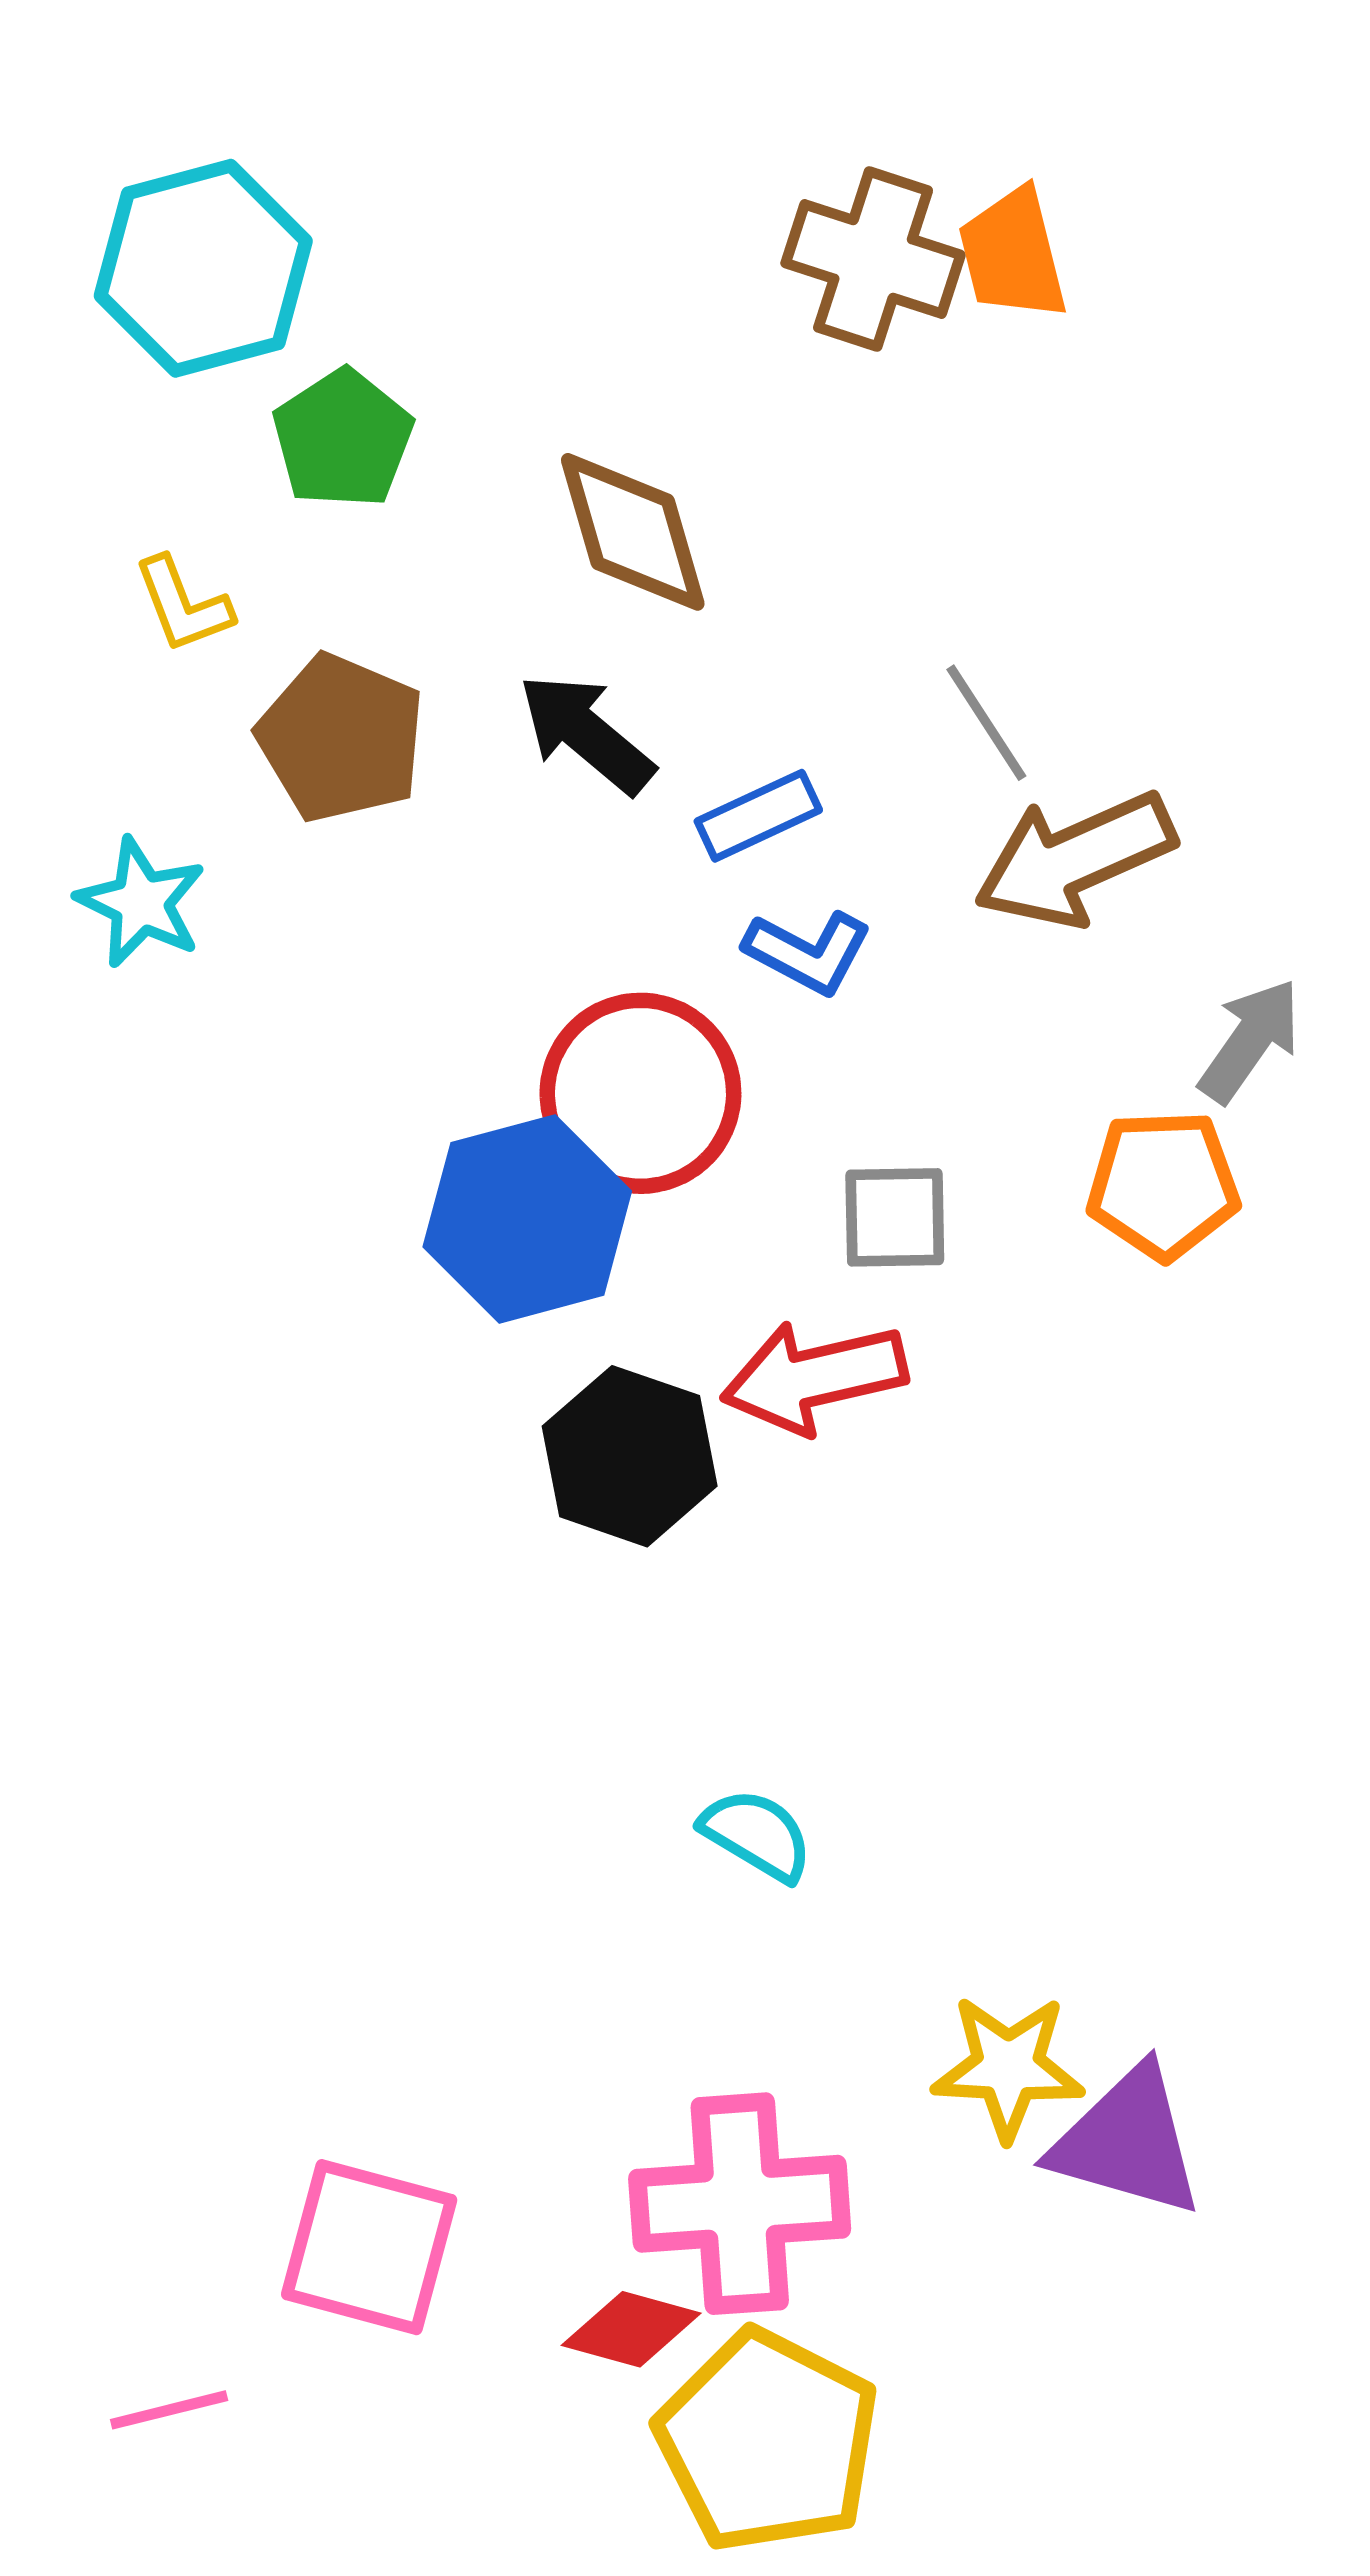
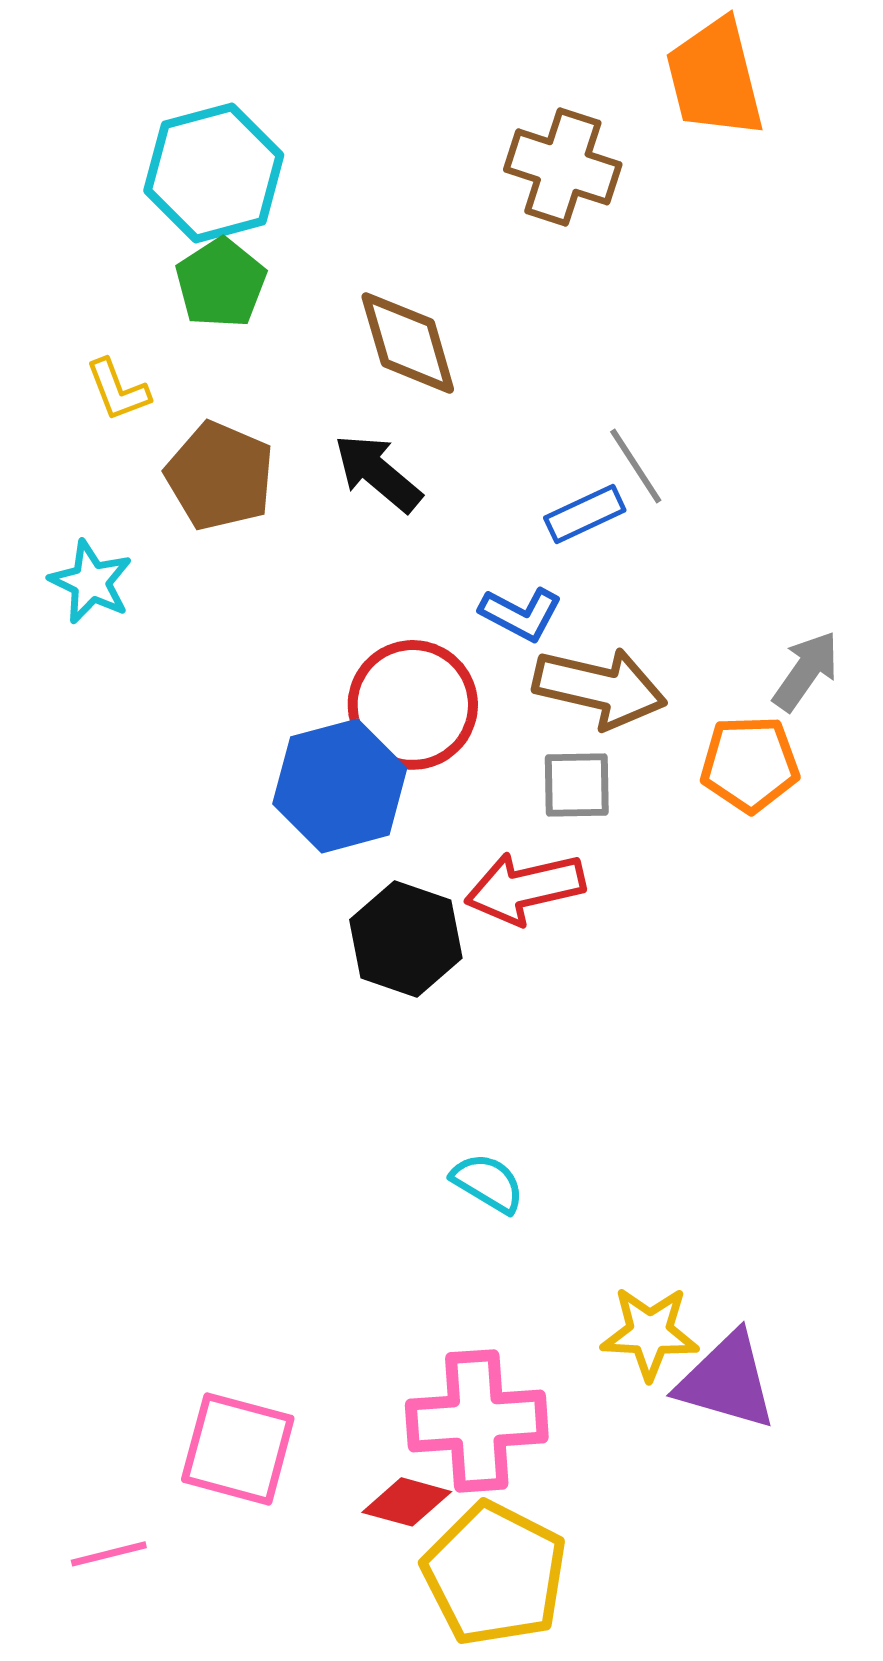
orange trapezoid: (1013, 254) -> (715, 78), moved, size x1.4
cyan hexagon: (203, 268) -> (214, 173), moved
blue rectangle: (758, 816) -> (585, 514), moved
brown arrow: (1075, 859) -> (600, 688), moved, turned -143

